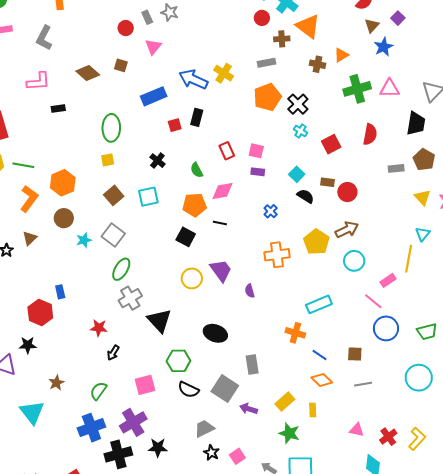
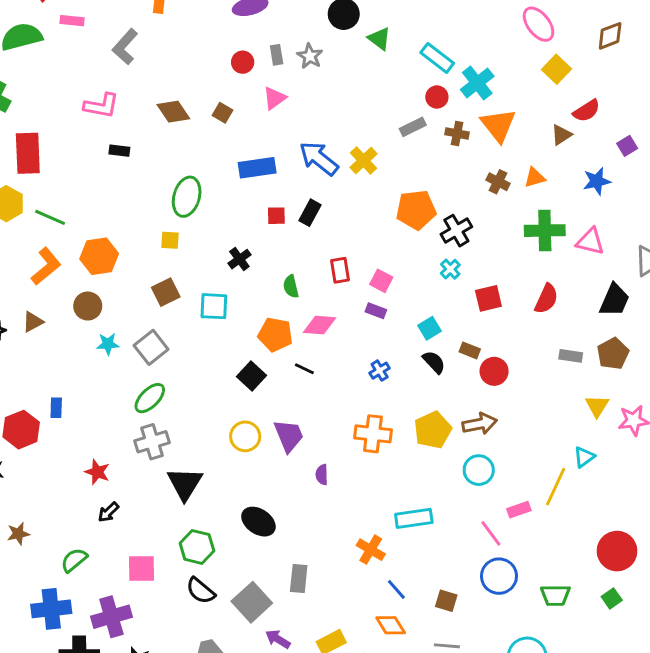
brown triangle: (372, 26) -> (561, 135), moved
gray rectangle: (267, 63) -> (413, 127), moved, turned -30

